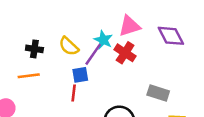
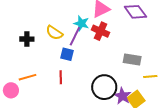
blue square: (80, 75) -> (67, 54), turned 32
orange line: (29, 76) -> (28, 77), moved
red line: (74, 93) -> (61, 77), moved

